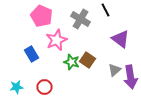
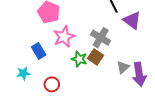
gray cross: (80, 19) -> (101, 38), moved
purple triangle: (120, 39) -> (132, 20), moved
cyan star: (16, 87) -> (23, 73), moved

